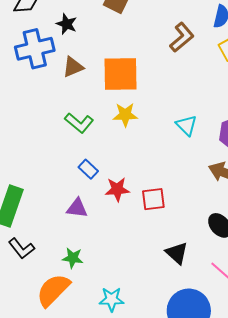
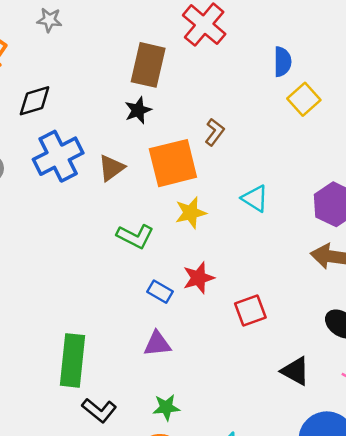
black star: (67, 24) -> (138, 110), moved, turned -30
brown L-shape: (182, 37) -> (215, 132), moved, size x0.7
cyan triangle: (186, 125) -> (255, 198), moved
red star: (117, 189) -> (199, 278), moved

